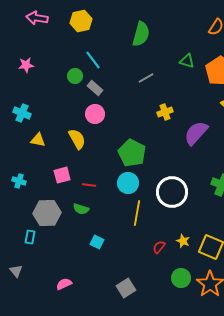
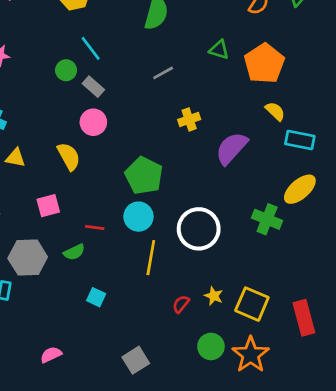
red line: (89, 185) -> (95, 227), moved
green semicircle: (81, 209) -> (74, 252), turned -42

